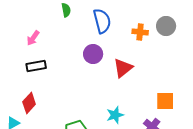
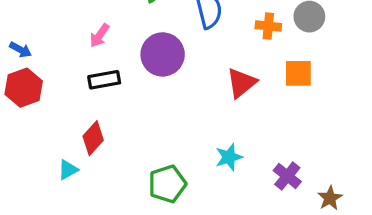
purple circle: (93, 54) -> (163, 54), moved, size x1.4
orange square: (165, 101) -> (298, 73), moved

